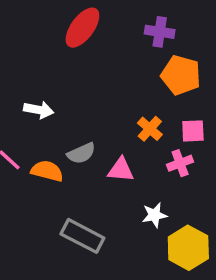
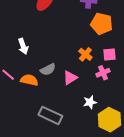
white arrow: (39, 110) -> (23, 46), turned 63
pink triangle: (121, 170) -> (70, 78), turned -35

